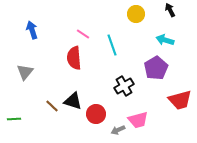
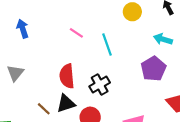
red semicircle: (74, 58) -> (67, 76), moved
black cross: (124, 86) -> (100, 85), moved
black triangle: (73, 101) -> (66, 104), turned -36

